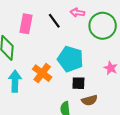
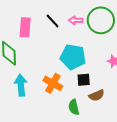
pink arrow: (77, 13) -> (76, 20), moved
orange cross: (42, 73) -> (53, 83), moved

